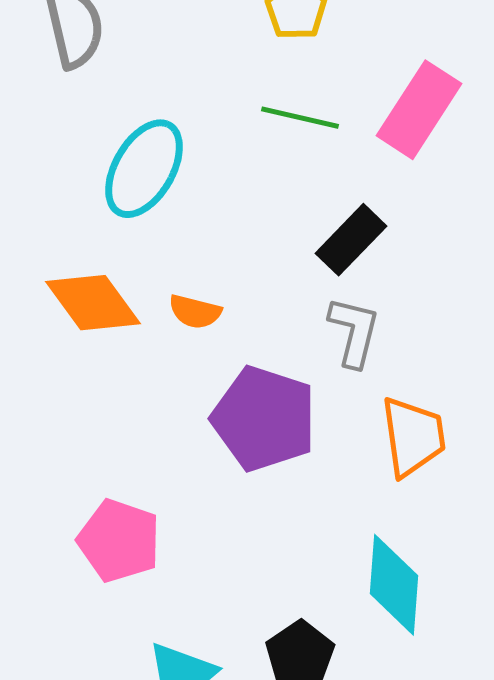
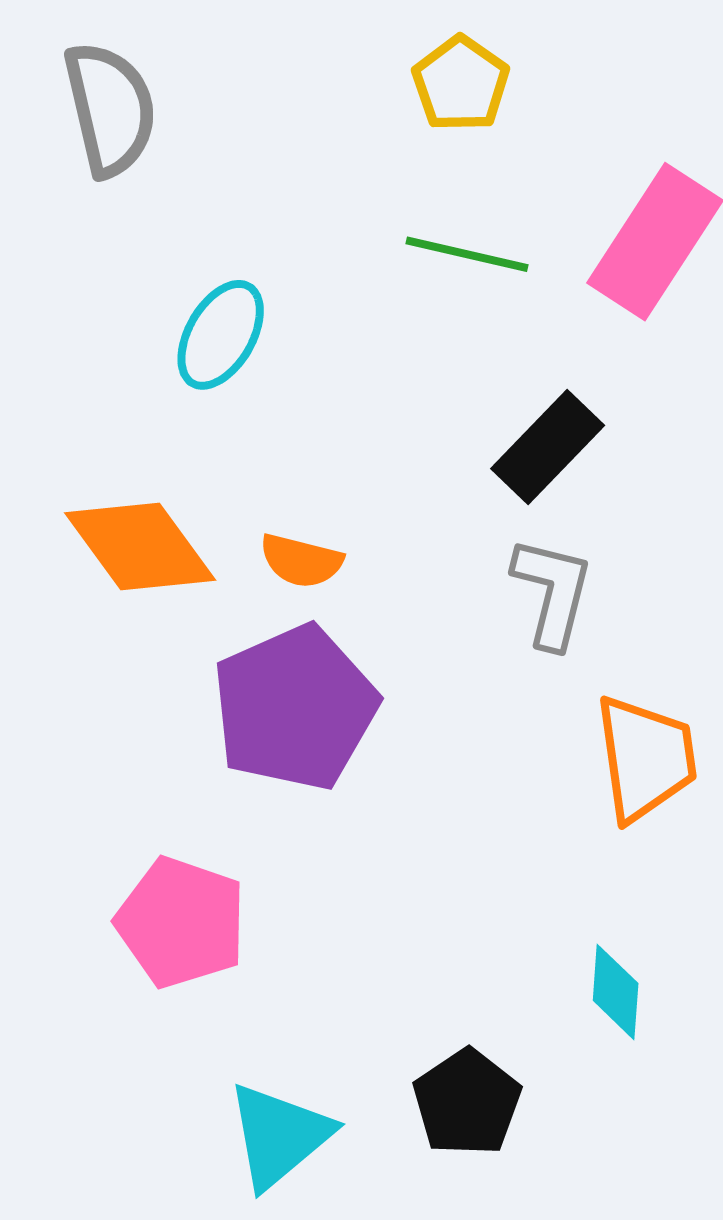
cyan ellipse: (144, 169) -> (221, 335), size x0.7
purple pentagon: (264, 419) -> (295, 708), moved, turned 30
cyan diamond: (394, 585) -> (616, 992), size x0.6

